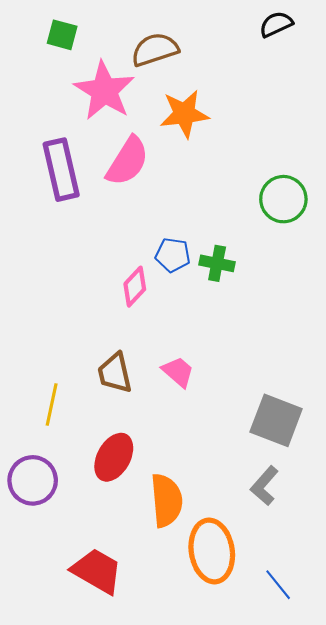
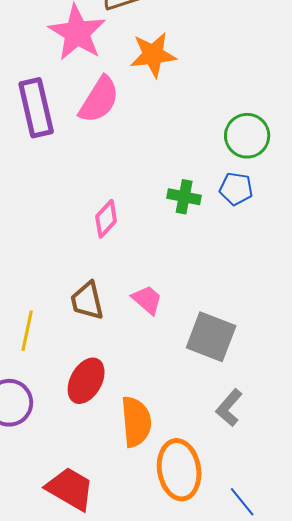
blue pentagon: (173, 255) -> (236, 189), moved
gray square: (276, 420) -> (211, 337), moved

